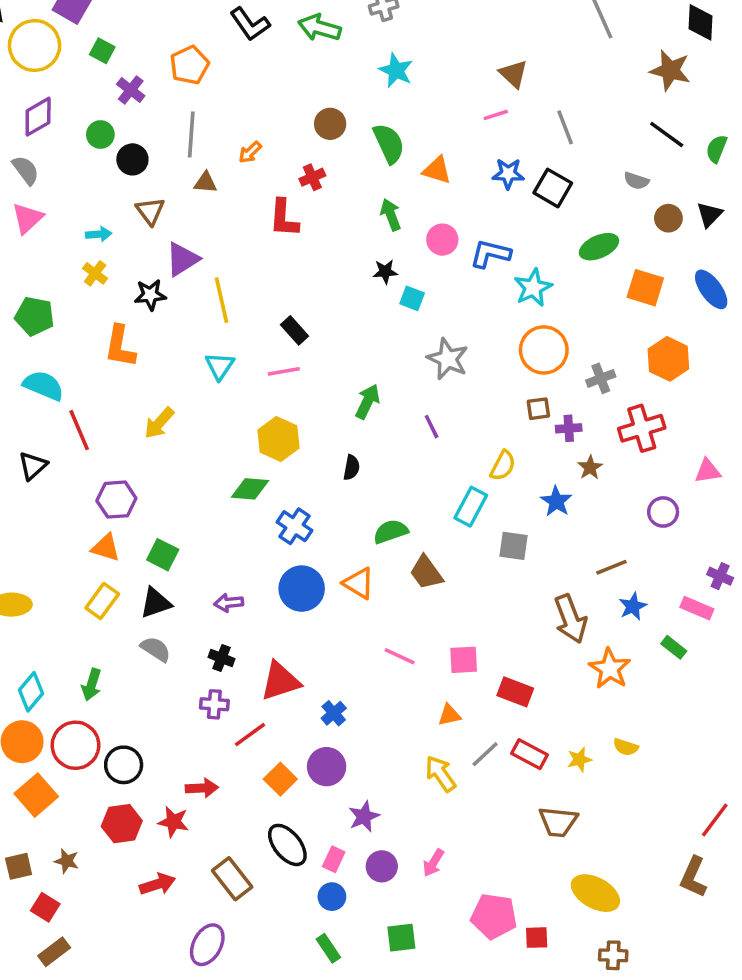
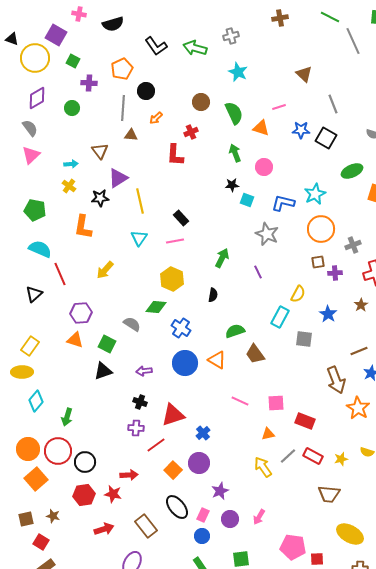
purple cross: (131, 90) -> (89, 83), turned -35
pink line: (496, 115) -> (279, 107), moved
black circle: (132, 159) -> (146, 91), moved
blue L-shape: (490, 254) -> (283, 203), moved
brown star: (590, 467) -> (361, 305), moved
yellow rectangle: (102, 601) -> (30, 346), moved
gray semicircle: (156, 649) -> (132, 324), moved
cyan diamond: (31, 692) -> (36, 401), moved

